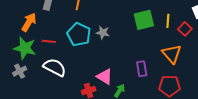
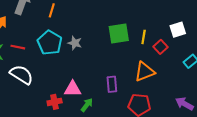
orange triangle: (172, 54) -> (144, 72), turned 45
pink triangle: (105, 77) -> (73, 89), turned -36

